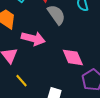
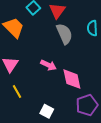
pink arrow: (33, 39) -> (48, 65), moved, size x0.7

